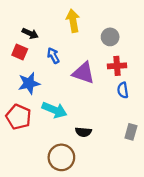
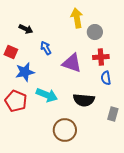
yellow arrow: (73, 21) -> (77, 18), moved
red square: (20, 52) -> (11, 52), moved
black semicircle: (83, 132) -> (84, 100), moved, size x1.5
brown circle: (61, 157) -> (65, 130), moved

